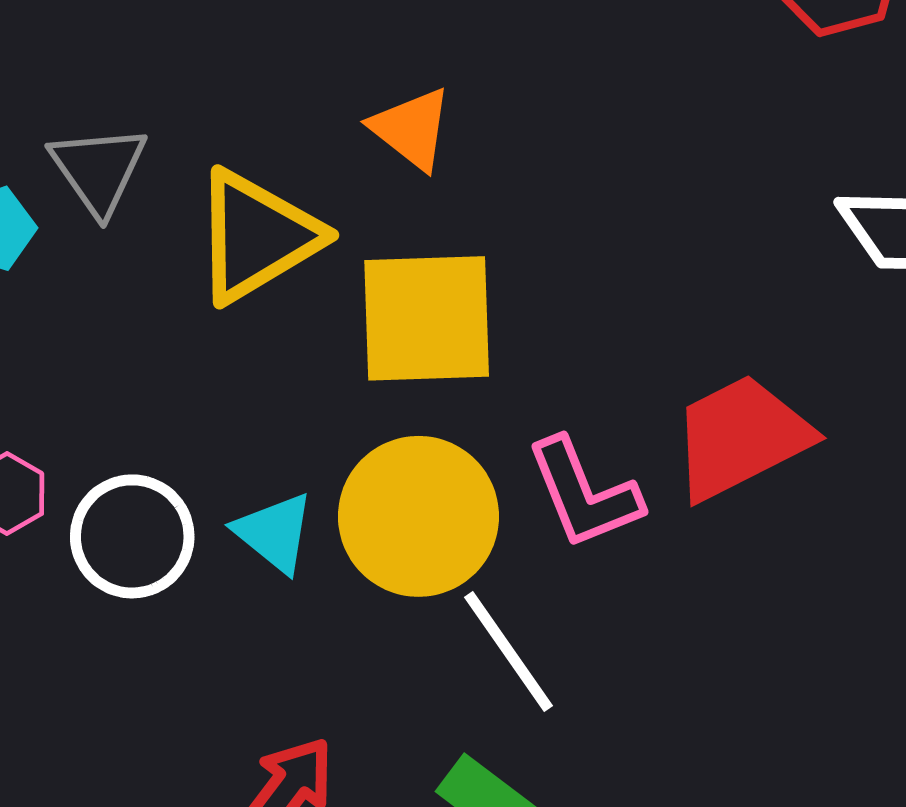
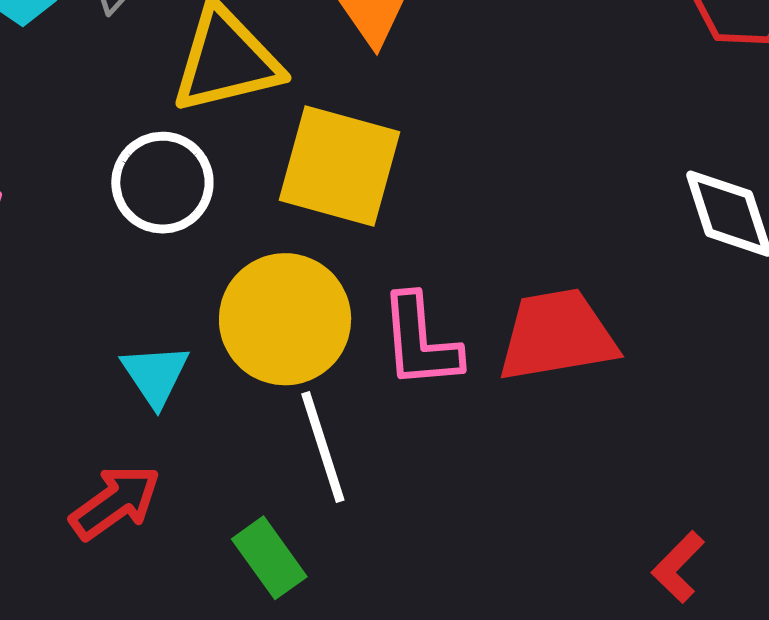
cyan triangle: (274, 533) -> (155, 375), moved
white circle: (132, 536) -> (162, 183), moved

